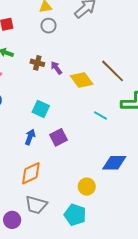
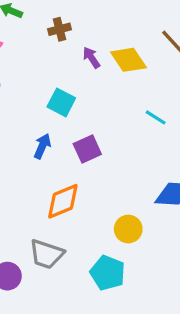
brown cross: (37, 63) -> (60, 29), turned -32
purple arrow: (56, 68) -> (91, 58), moved
orange diamond: (31, 173) -> (63, 201), moved

